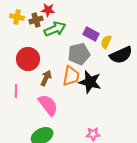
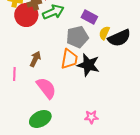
yellow semicircle: (106, 42) -> (104, 33), moved
red circle: (28, 59) -> (26, 15), moved
brown arrow: (46, 78) -> (35, 59), moved

